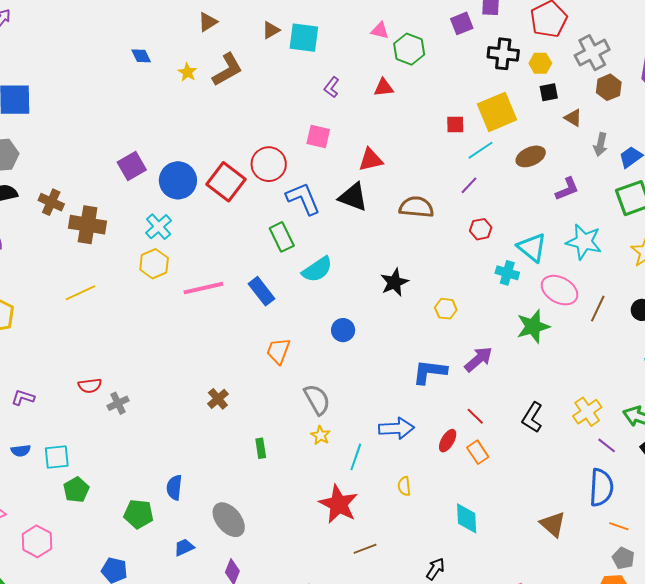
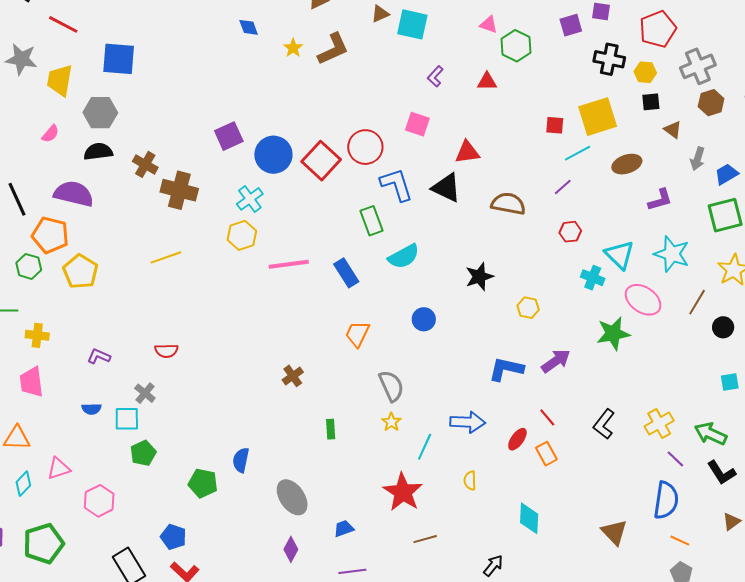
brown line: (598, 309) -> (697, 302), moved
gray cross: (118, 403) -> (145, 393), moved, turned -30
blue trapezoid: (184, 547) -> (344, 529), moved

